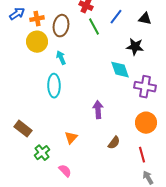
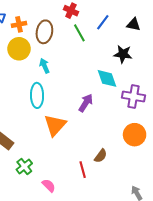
purple arrow: (98, 110) -> (86, 103), moved, turned 36
orange triangle: (71, 138) -> (55, 125), moved, size x1.6
red line: (142, 155) -> (83, 170), moved

